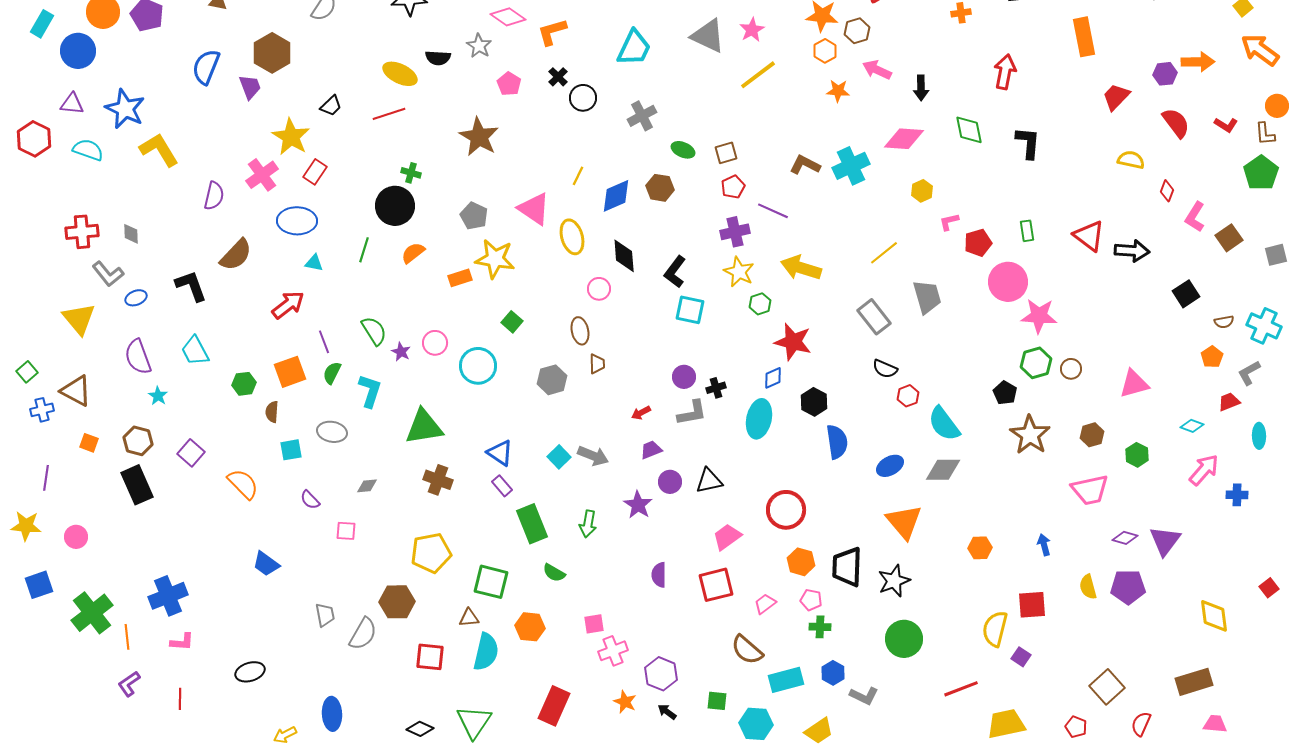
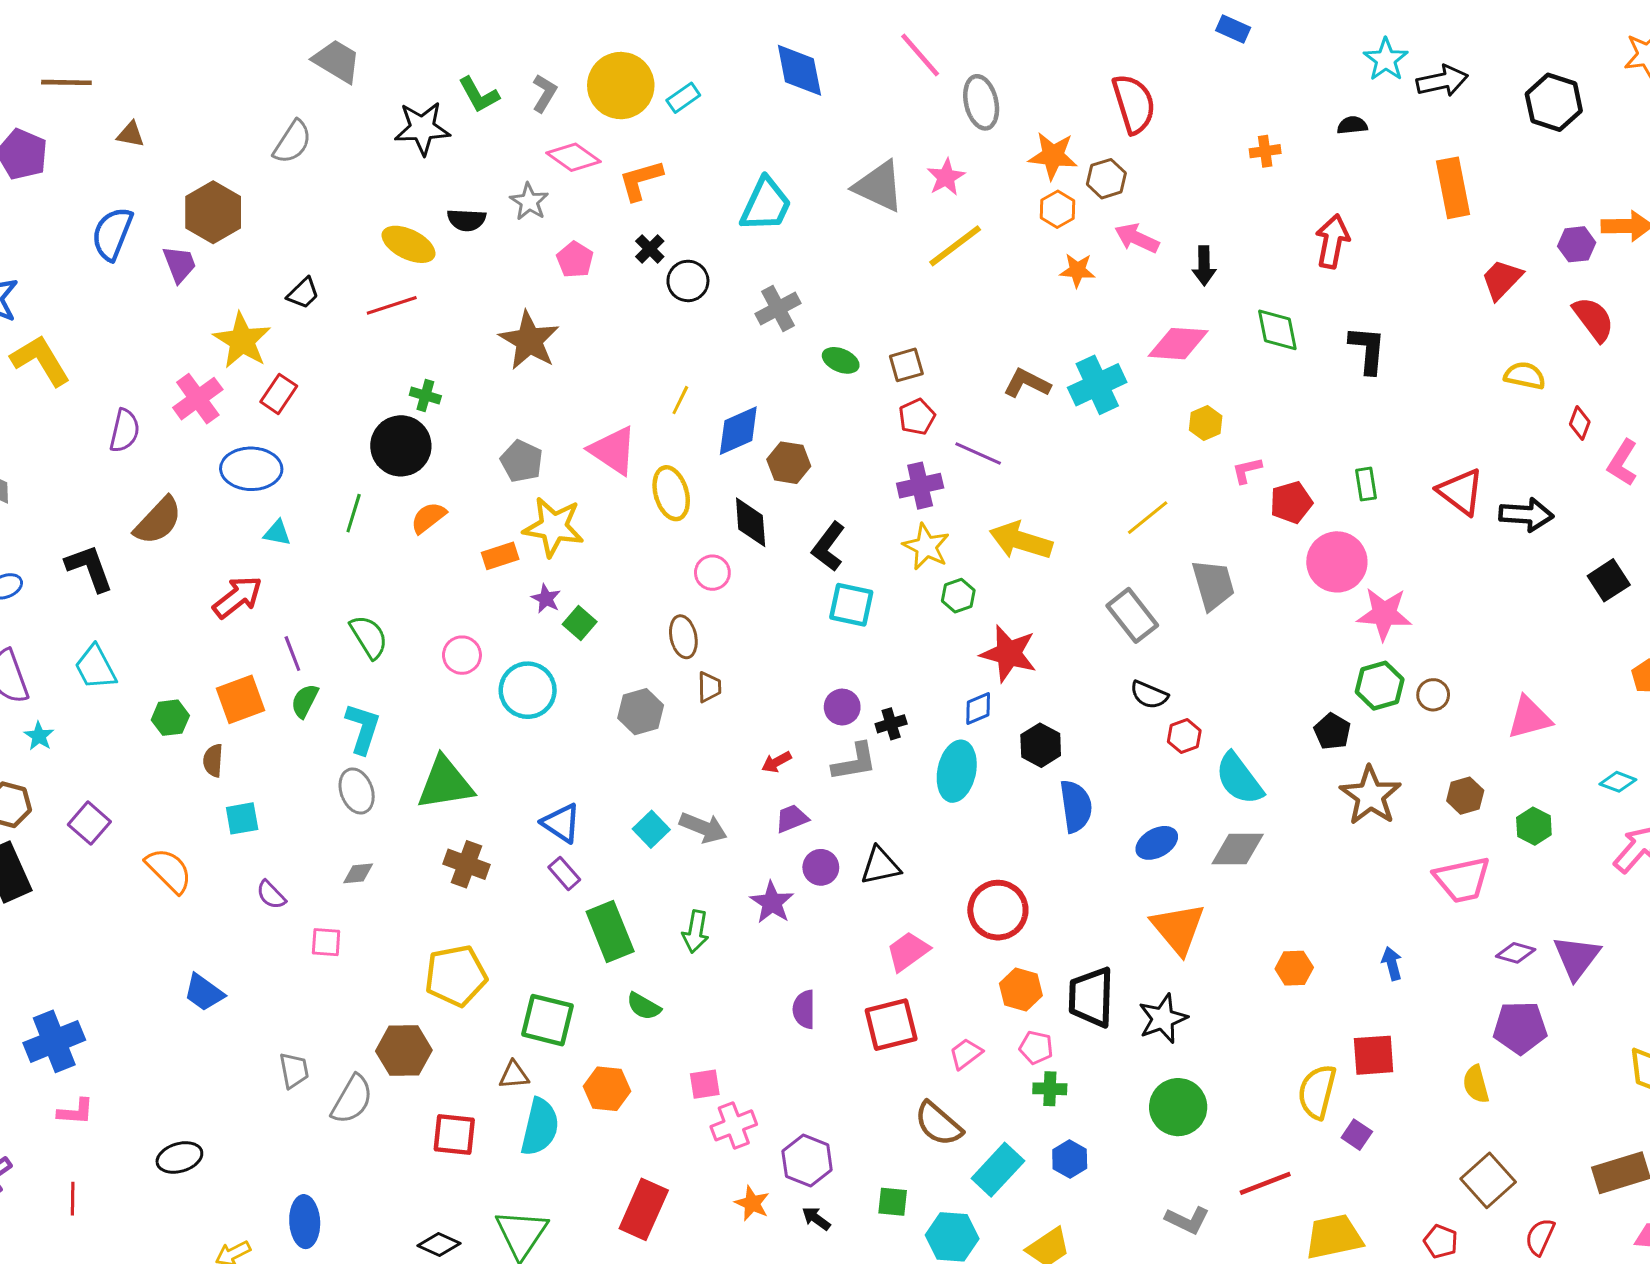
brown hexagon: (660, 188) -> (789, 463), moved
purple star: (401, 352) -> (546, 599), moved
gray ellipse: (332, 432) -> (357, 791), moved, turned 60
yellow semicircle: (1088, 587) -> (1476, 1084), moved
cyan rectangle: (786, 680) -> (998, 1170), turned -32
gray L-shape: (864, 696) -> (1187, 1220), moved

